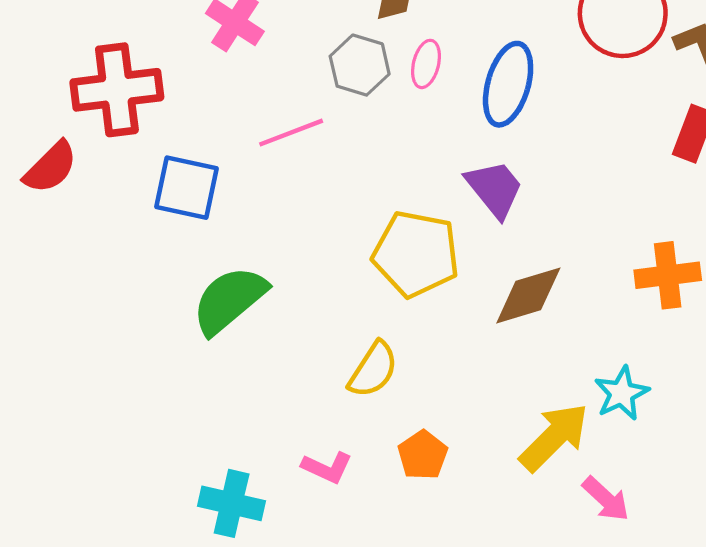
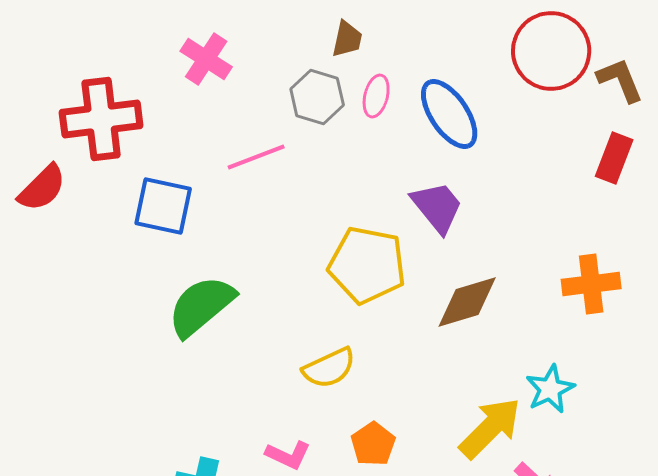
blue ellipse: (508, 84) -> (449, 114), turned -50
yellow semicircle: (373, 370) -> (329, 368), turned 32

